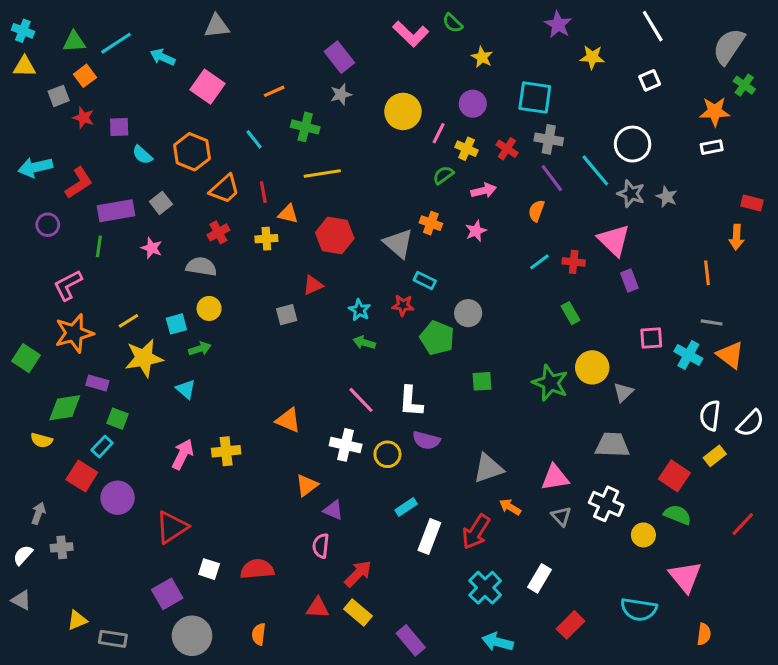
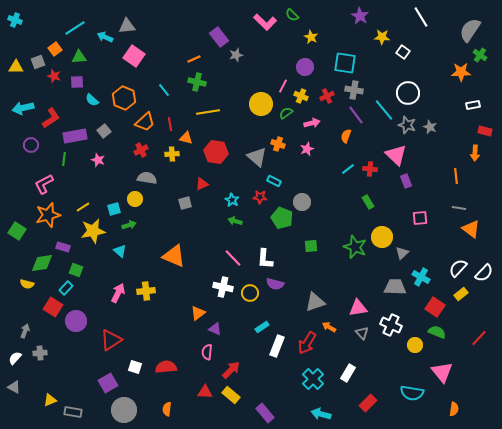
gray triangle: (217, 26) -> (127, 26), moved
green triangle: (74, 42) -> (79, 57), moved
yellow triangle: (24, 66) -> (16, 67), moved
white square: (650, 80) -> (403, 52), moved, turned -32
orange line: (274, 91) -> (194, 59), moved
gray star: (341, 94) -> (236, 55), moved
yellow circle: (403, 111) -> (261, 104), moved
white rectangle: (712, 147) -> (473, 105), moved
red cross: (507, 149) -> (327, 96), turned 32
gray semicircle: (201, 267) -> (147, 178), moved
cyan cross: (688, 355) -> (421, 277), moved
white semicircle: (710, 415) -> (458, 268), turned 36
orange triangle: (288, 420) -> (174, 256), moved, size x1.4

